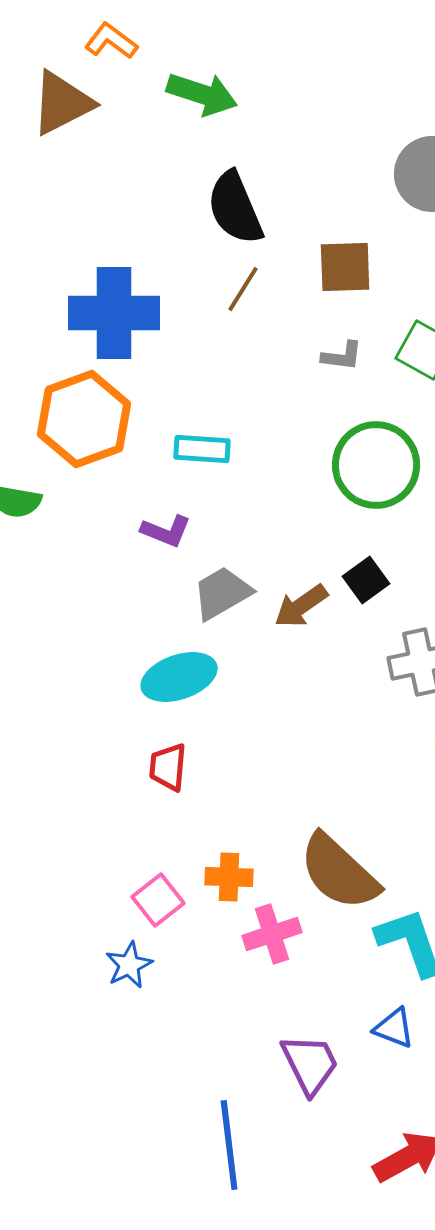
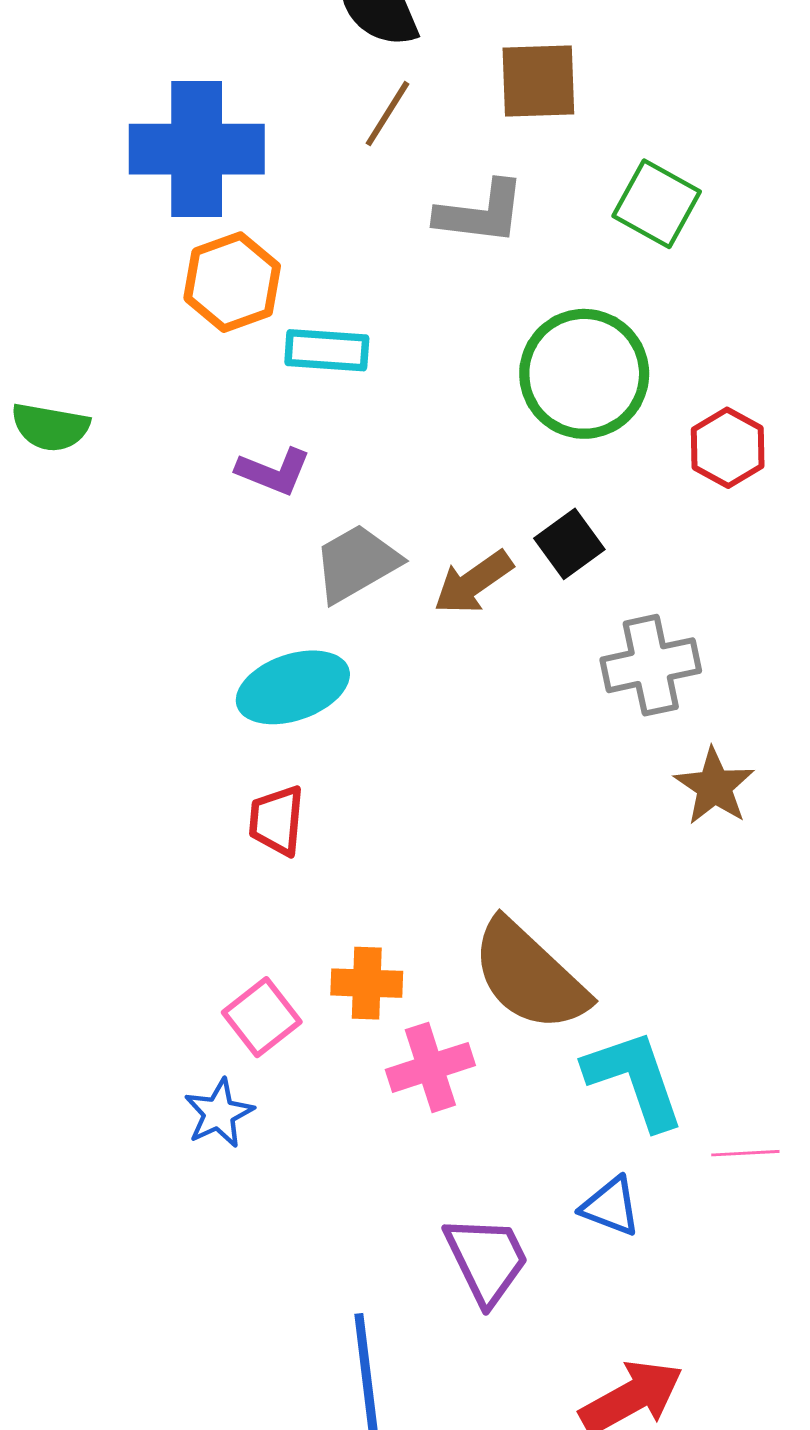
gray L-shape: (342, 356) -> (481, 213), moved, size x1.5
orange hexagon: (84, 419) -> (232, 282), moved, size x0.7

